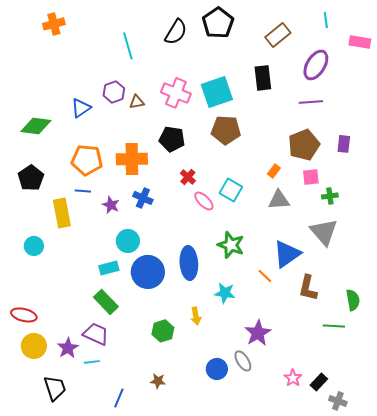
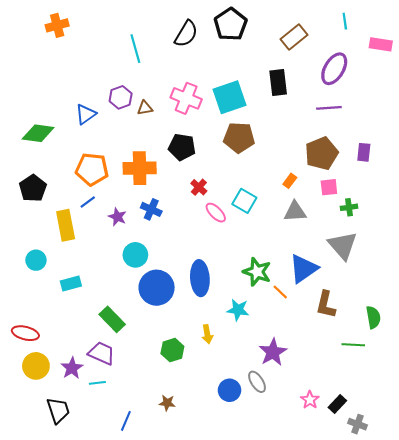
blue line: (83, 191) -> (88, 202), turned -42
green star: (231, 245) -> (257, 272), moved
cyan rectangle: (109, 268) -> (71, 283), moved

